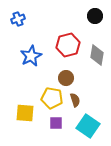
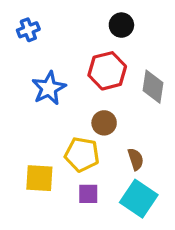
black circle: (95, 16) -> (121, 25), moved
brown semicircle: (75, 100) -> (136, 159), moved

